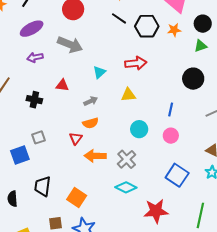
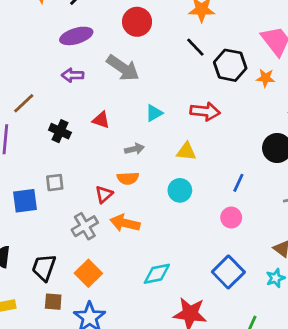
cyan circle: (139, 129) -> (180, 190), moved
gray cross: (127, 159) -> (85, 226), moved
black trapezoid: (43, 186) -> (44, 268), moved
cyan diamond: (126, 187) -> (157, 274), turned -50

